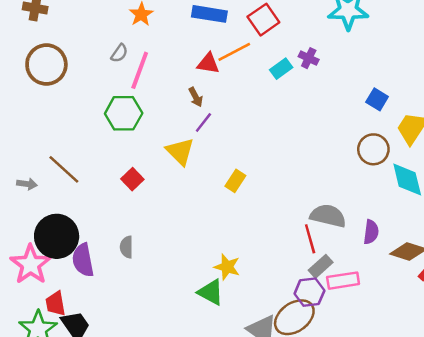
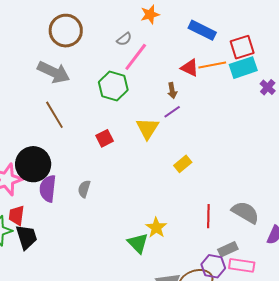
cyan rectangle: (281, 69) -> (243, 68), moved, size x1.5
gray arrow: (27, 184) -> (54, 72), moved, size x2.0
red line: (310, 239) -> (208, 216), moved

